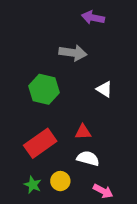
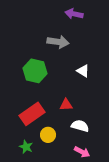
white semicircle: (88, 158) -> (80, 126), moved
yellow circle: (60, 181) -> (48, 135), moved

